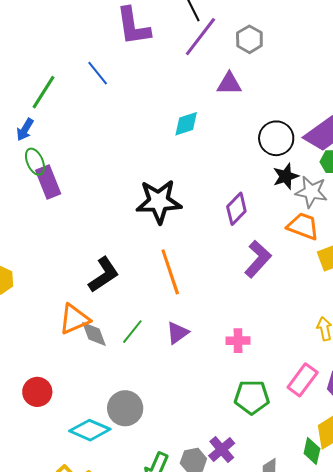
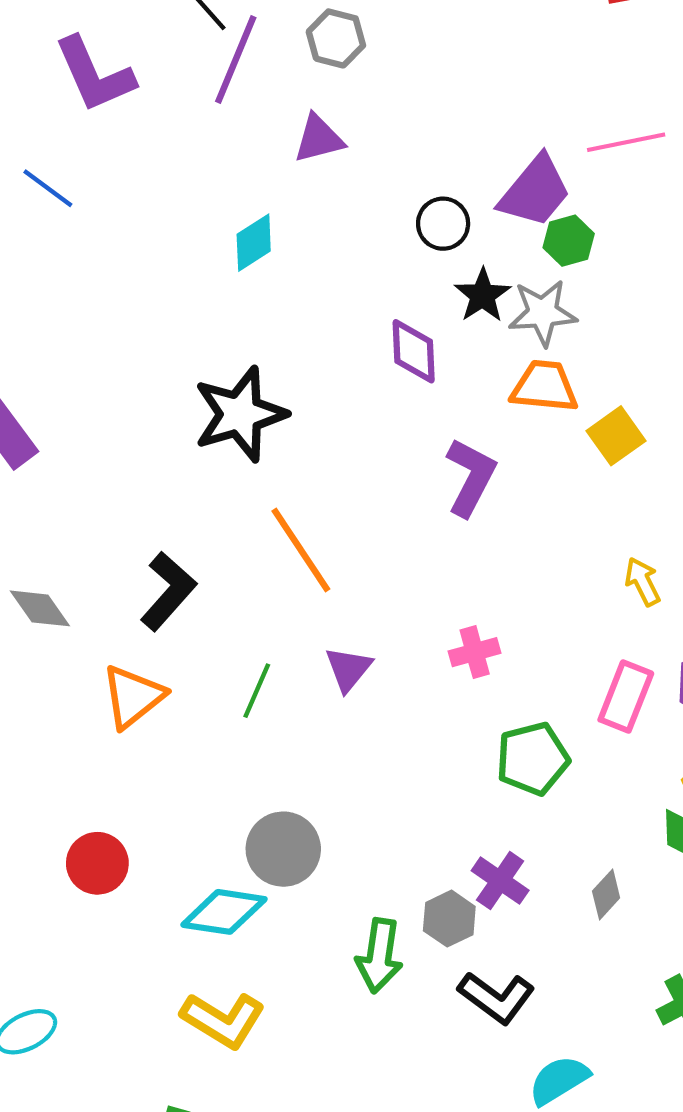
black circle: (276, 138) -> (443, 224), size x0.7
purple diamond: (236, 209) -> (414, 351), moved, turned -32
gray diamond: (94, 334) -> (40, 608), moved

